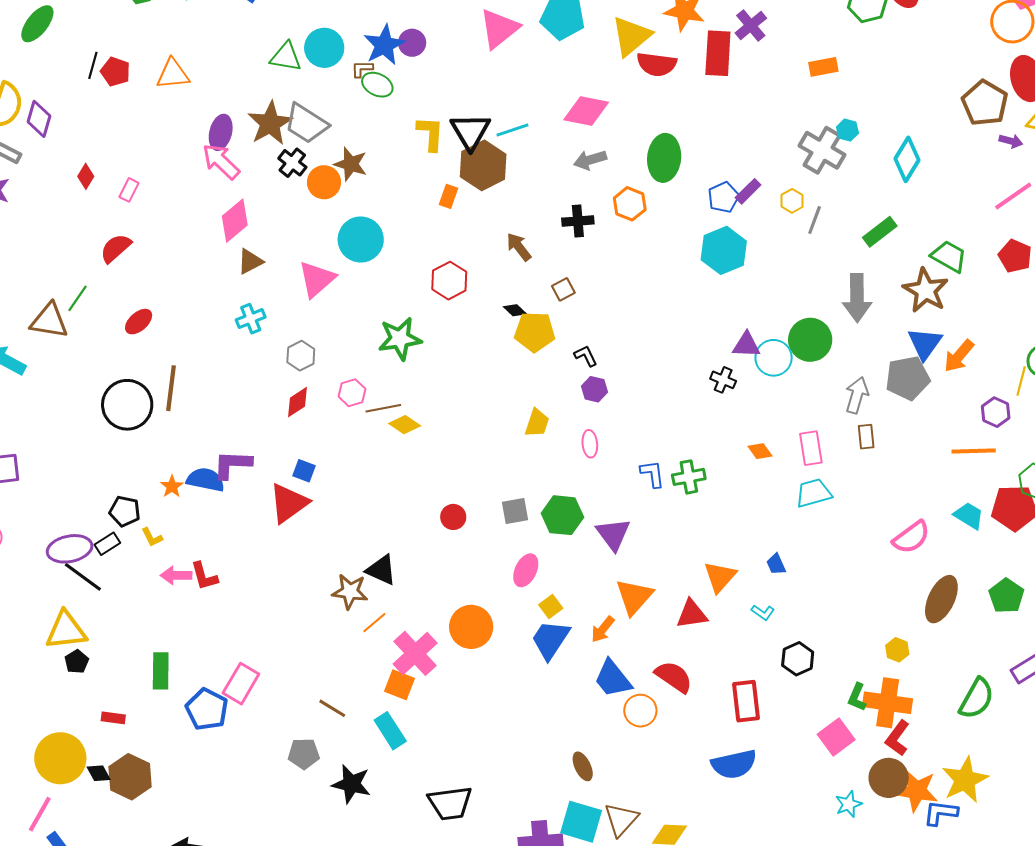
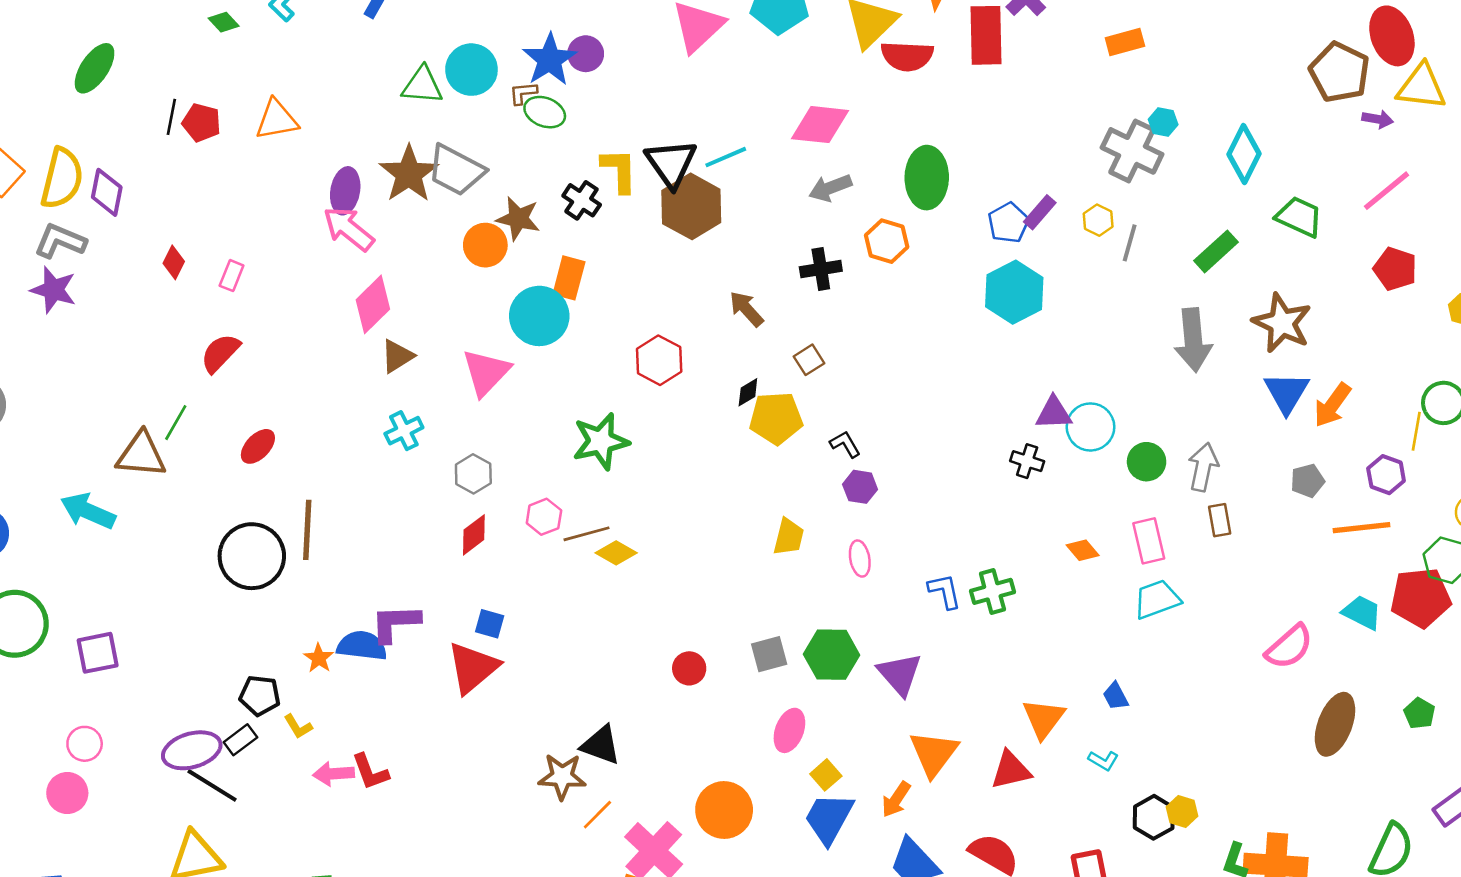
black cross: (292, 163) -> (582, 200), moved
orange rectangle: (449, 196) -> (569, 278), moved, size x1.4
green trapezoid: (949, 256) -> (1299, 217), moved
black diamond: (515, 310) -> (748, 392), turned -70
green circle: (810, 340) -> (1147, 462), moved, size x0.7
gray pentagon: (908, 378) -> (1307, 481), moved, size x0.6
green pentagon: (1006, 596) -> (1419, 713), size x0.7
yellow hexagon: (897, 650) -> (1182, 811), moved

